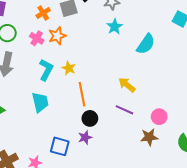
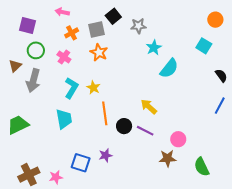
cyan star: (115, 27) -> (154, 48), moved
orange star: (57, 36) -> (99, 52), moved, turned -30
black circle: (90, 118) -> (124, 126), moved

